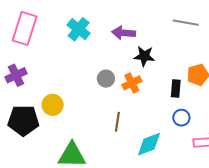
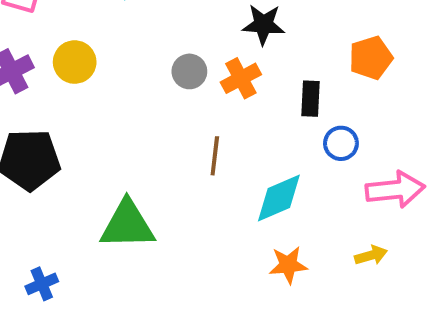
black rectangle: (176, 89) -> (310, 99), moved
yellow circle: (53, 105) -> (75, 62), moved

